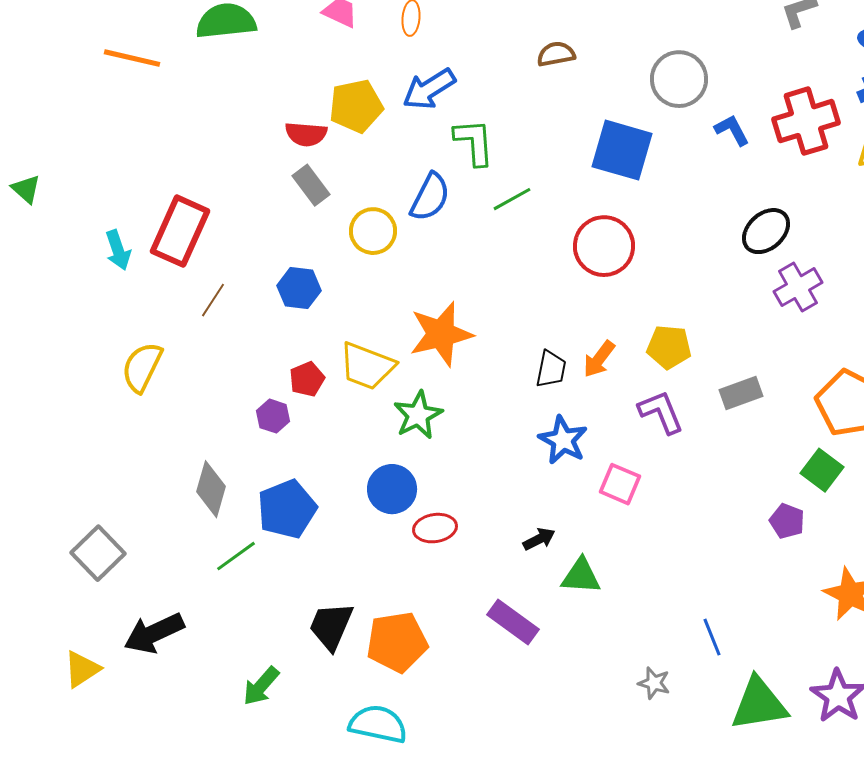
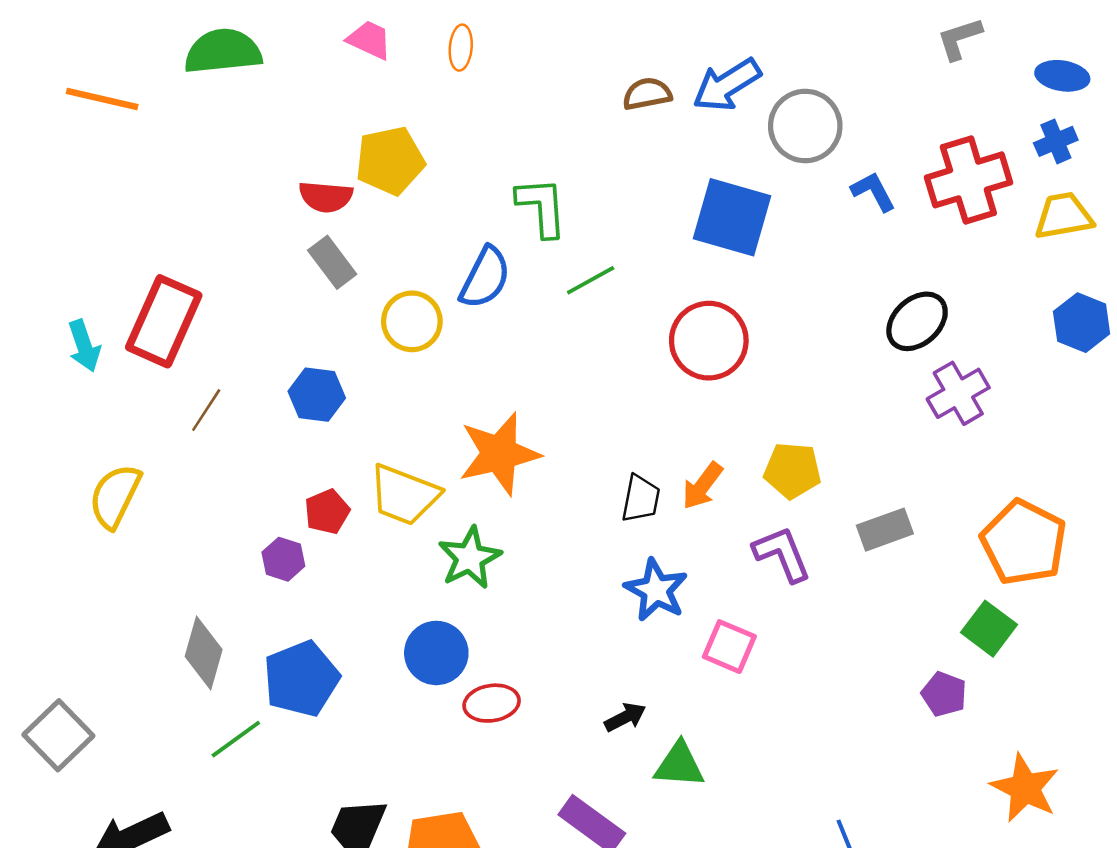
blue arrow: (429, 89) -> (727, 85), moved

